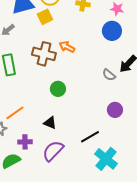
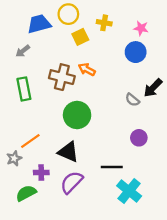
yellow square: (45, 17) -> (80, 37), moved
green circle: (58, 89) -> (77, 115), size x1.6
black triangle: (50, 123) -> (68, 152), size x1.5
black line: (90, 137) -> (112, 167), turned 30

